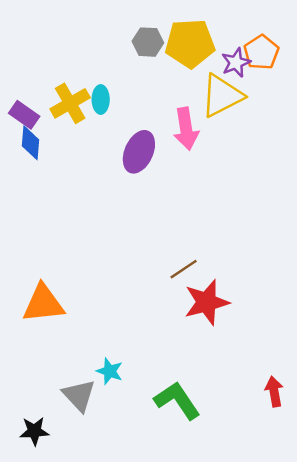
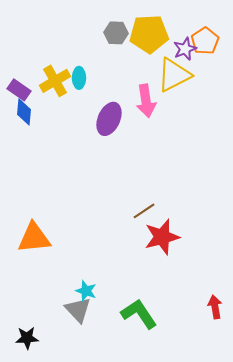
gray triangle: (79, 395) -> (78, 310), moved

